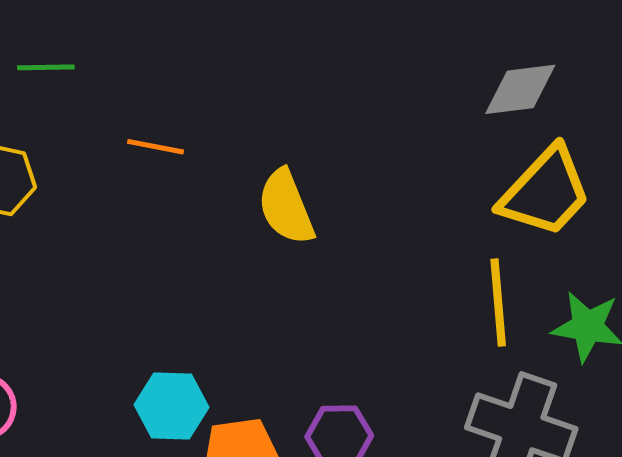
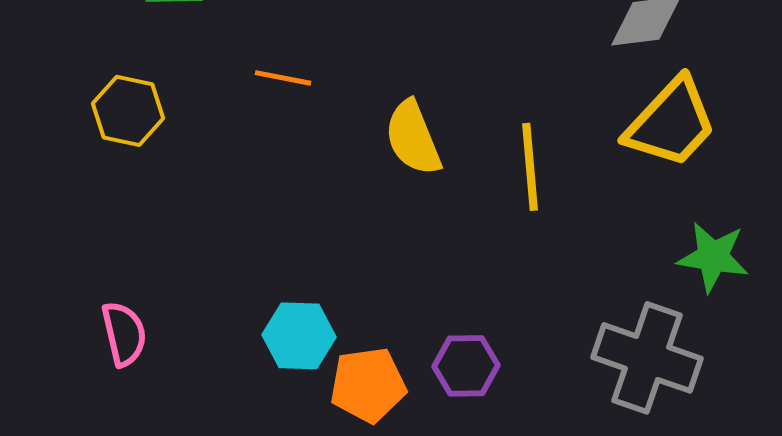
yellow line: (498, 303) -> (530, 167), moved

